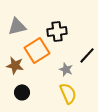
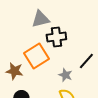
gray triangle: (17, 26) -> (40, 19), moved

